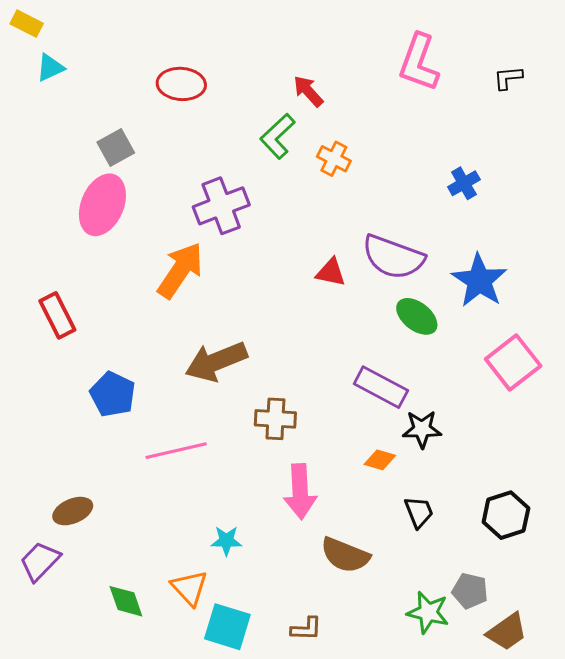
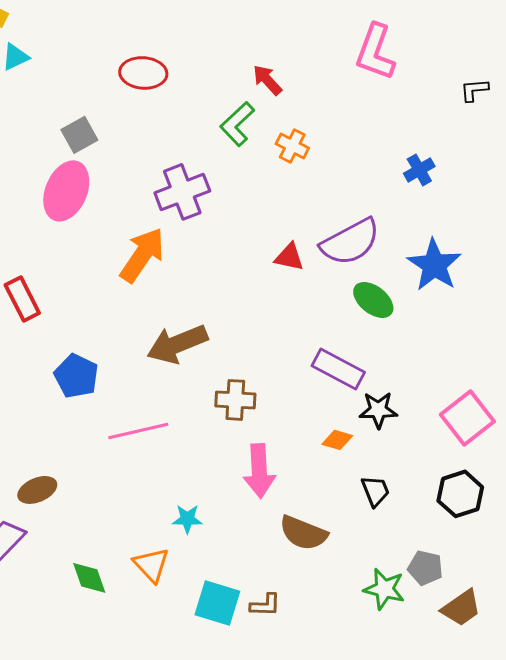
black L-shape: (508, 78) -> (474, 90), moved
purple semicircle: (393, 257) -> (350, 242), turned -48
pink square: (513, 363) -> (467, 418), moved
cyan square: (227, 627) -> (217, 603), moved

